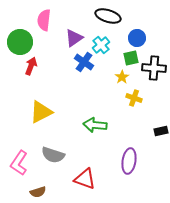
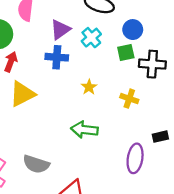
blue cross: (84, 62) -> (57, 57), moved, turned -30
yellow star: (122, 77) -> (89, 87), moved
yellow triangle: (41, 112) -> (22, 94), moved
purple ellipse: (129, 161) -> (135, 158), moved

